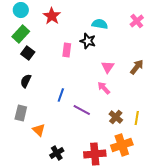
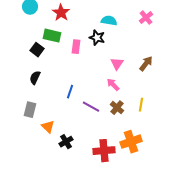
green rectangle: (21, 34) -> (52, 36), moved, turned 60
brown cross: (116, 117) -> (117, 108), moved
yellow line: (137, 118) -> (141, 105), moved
black cross: (57, 153) -> (66, 142), moved

